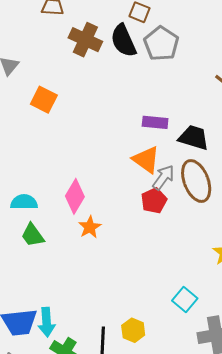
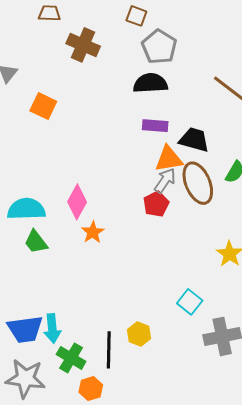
black semicircle: (123, 41) -> (150, 83), moved, turned 112
orange triangle: (146, 160) -> (169, 159), moved, turned -44
cyan semicircle: (24, 202) -> (26, 209), size x1.4

